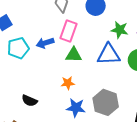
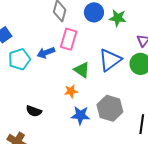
green star: (120, 30) -> (118, 18), moved
blue triangle: (109, 54) -> (110, 60), turned -30
green triangle: (74, 55) -> (82, 70), moved, turned 36

